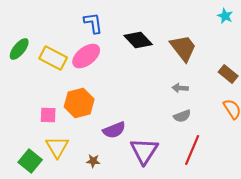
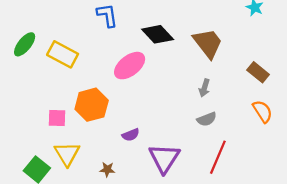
pink ellipse: (86, 56) -> (130, 66), moved
gray arrow: (180, 88) -> (204, 88), turned -77
purple semicircle: (114, 130) -> (131, 135), size x0.7

